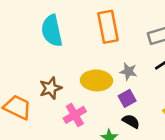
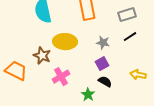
yellow ellipse: (97, 80) -> (65, 42), moved
brown star: (51, 88) -> (42, 56), turned -30

